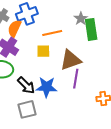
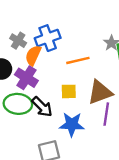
yellow square: (43, 51) -> (69, 91), moved
black arrow: (26, 85) -> (42, 107), moved

